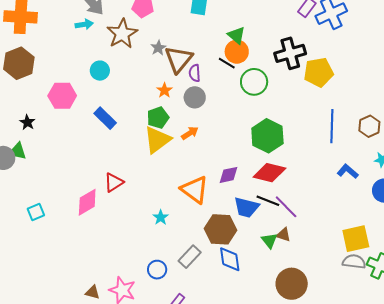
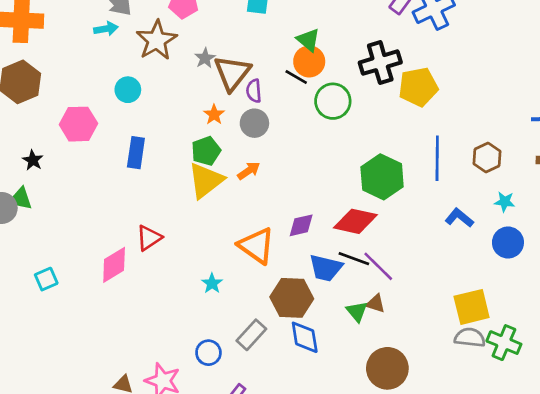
blue rectangle: (105, 118) -> (136, 153), turned 55
green hexagon: (267, 136) -> (382, 177), moved

